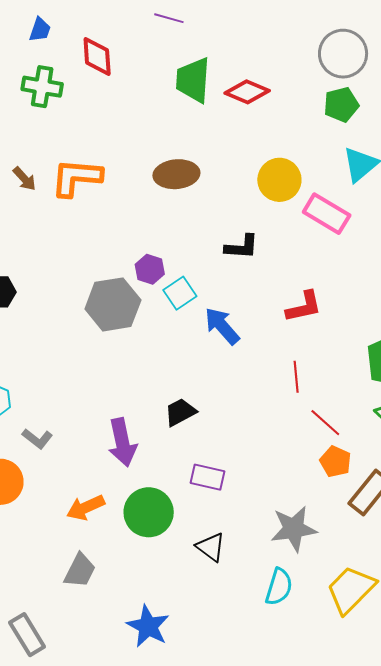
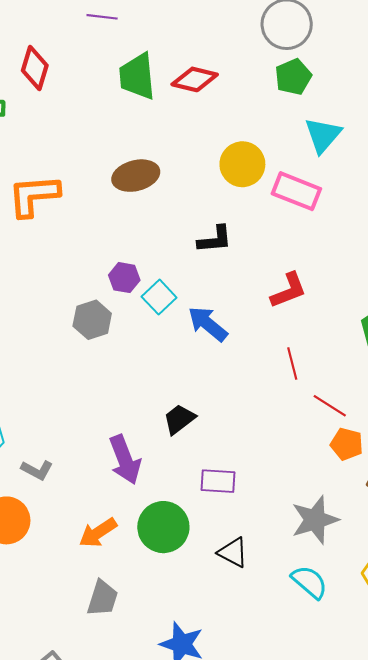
red diamond: (97, 56) -> (35, 68), turned 30
gray hexagon: (113, 304) -> (92, 320), size x0.7
cyan semicircle: (279, 587) -> (309, 582), turned -57

